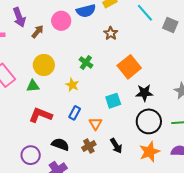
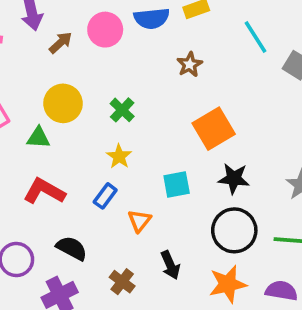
green cross: (86, 62) -> (122, 110), moved
yellow star: (72, 85) -> (119, 156), moved
brown cross: (89, 146) -> (122, 282), moved, turned -32

